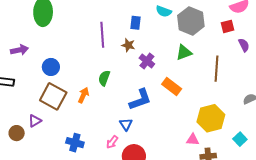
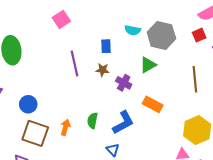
green triangle: (184, 52) -> (148, 65), moved
green semicircle: (104, 78) -> (92, 121), moved

